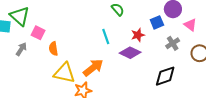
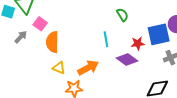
blue square: (157, 22) -> (159, 34), size x1.6
orange semicircle: (53, 49) -> (52, 42), size x1.5
yellow triangle: (64, 73) -> (59, 68), size x0.6

